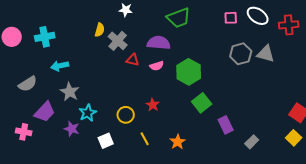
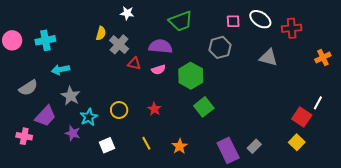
gray hexagon: (241, 54) -> (220, 47), moved
yellow circle: (126, 115) -> (119, 110), moved
purple rectangle: (226, 125) -> (228, 150), moved, size x1.4

